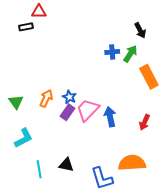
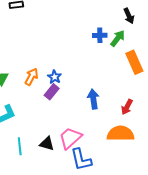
pink trapezoid: (88, 110) -> (70, 138), moved
orange semicircle: (132, 163) -> (121, 134), moved

